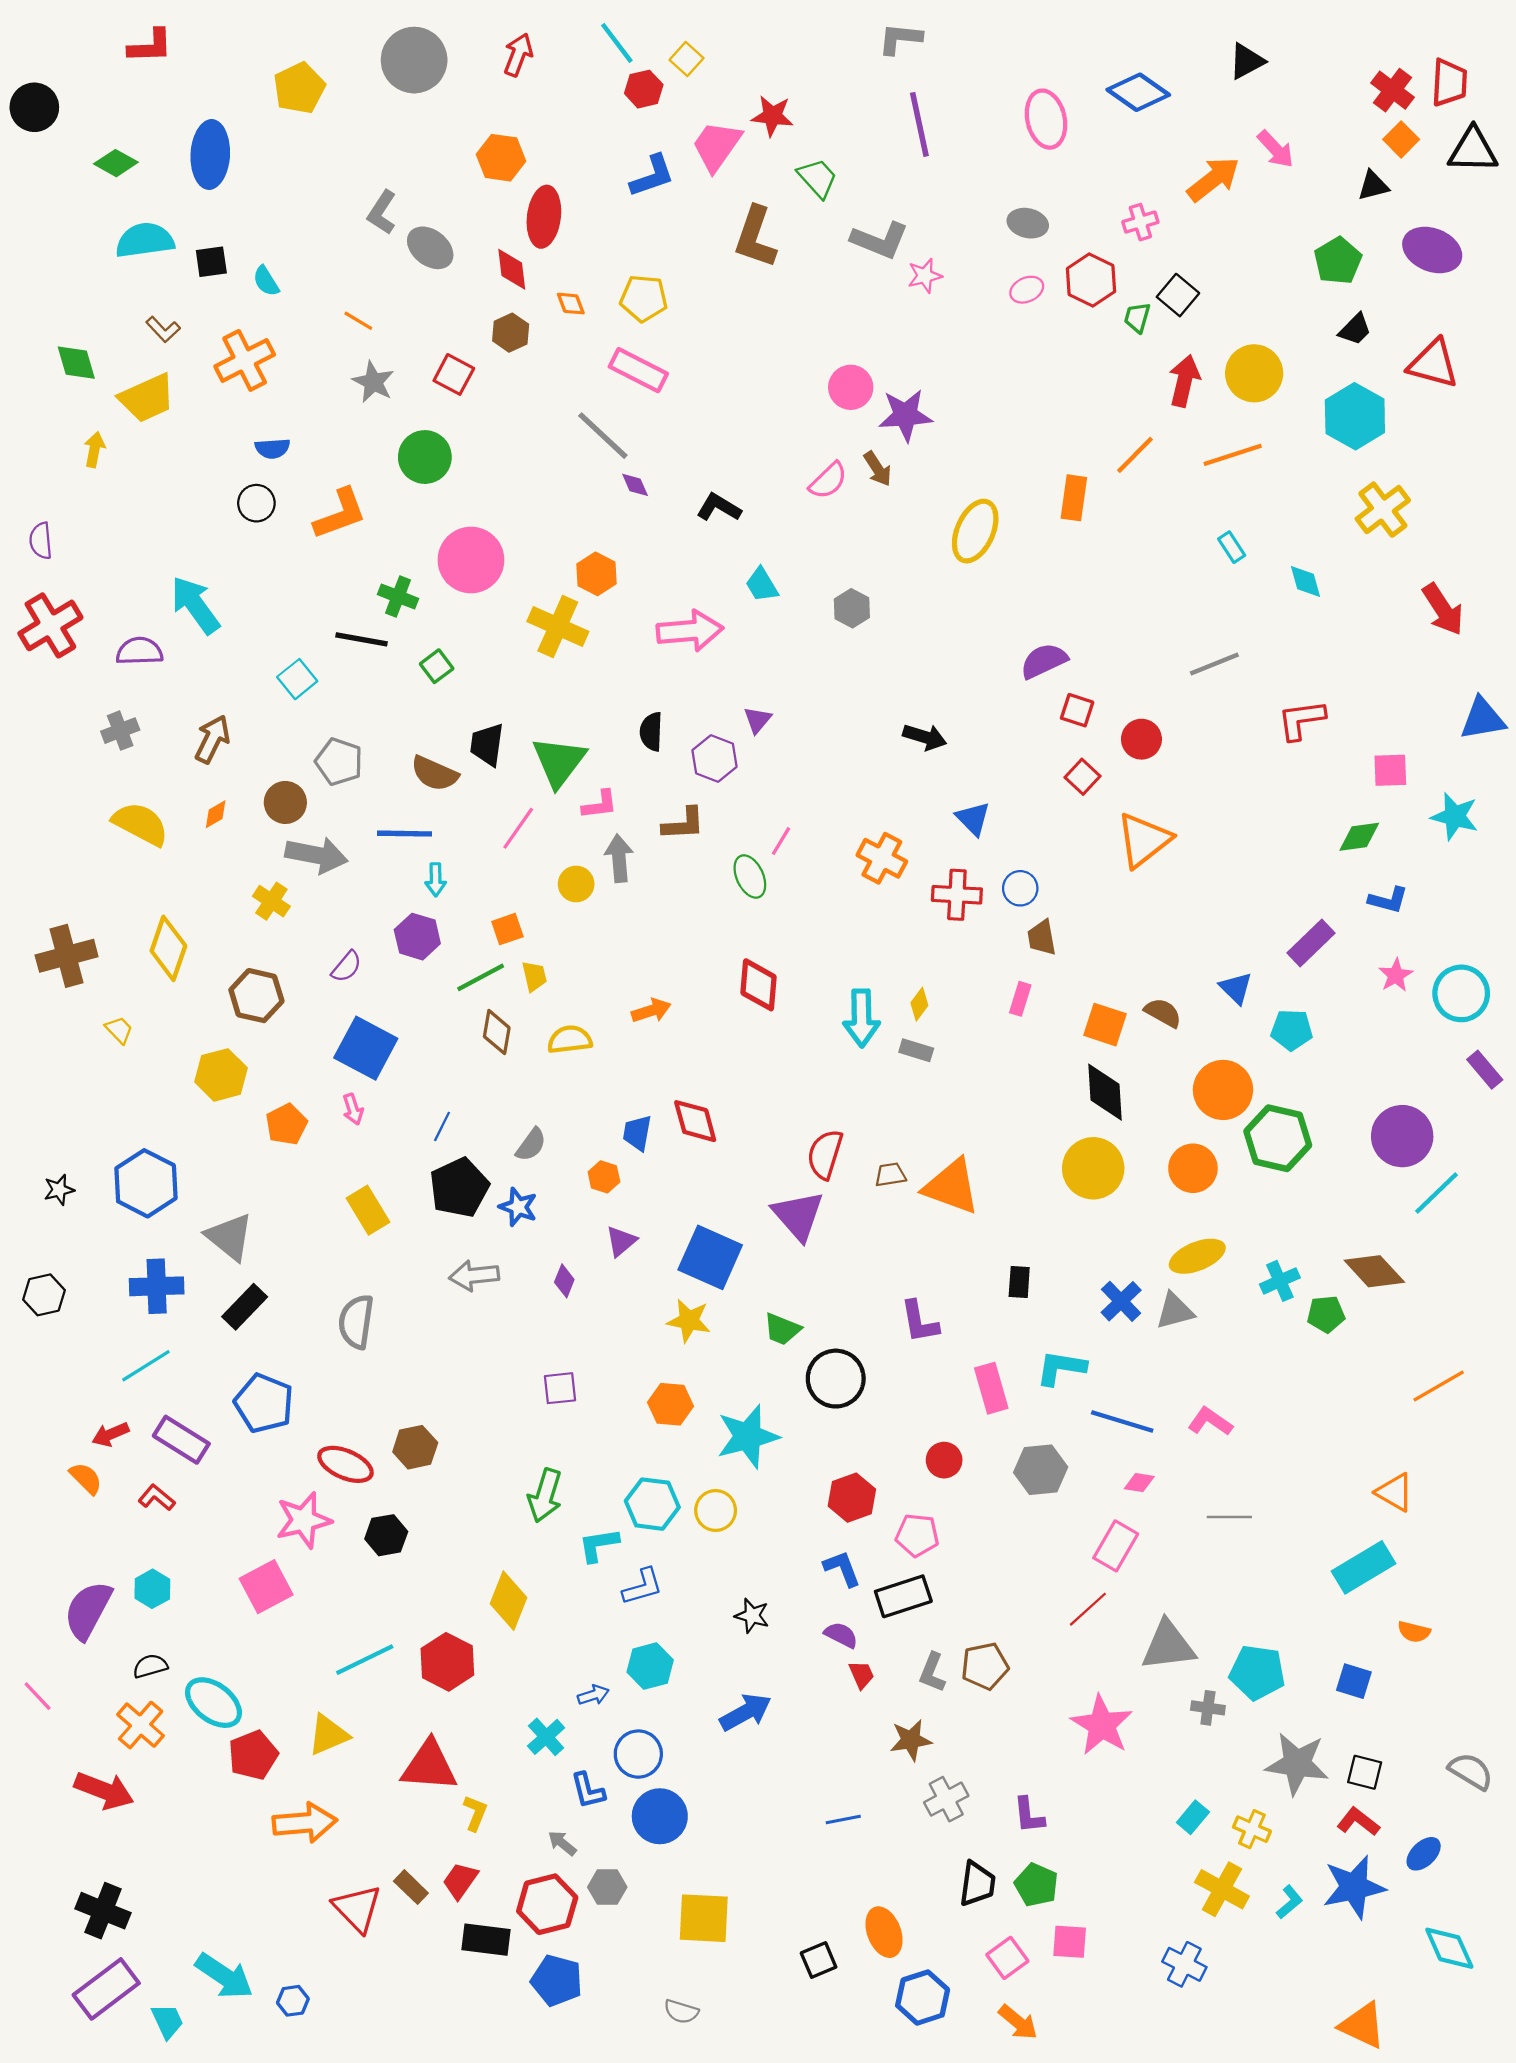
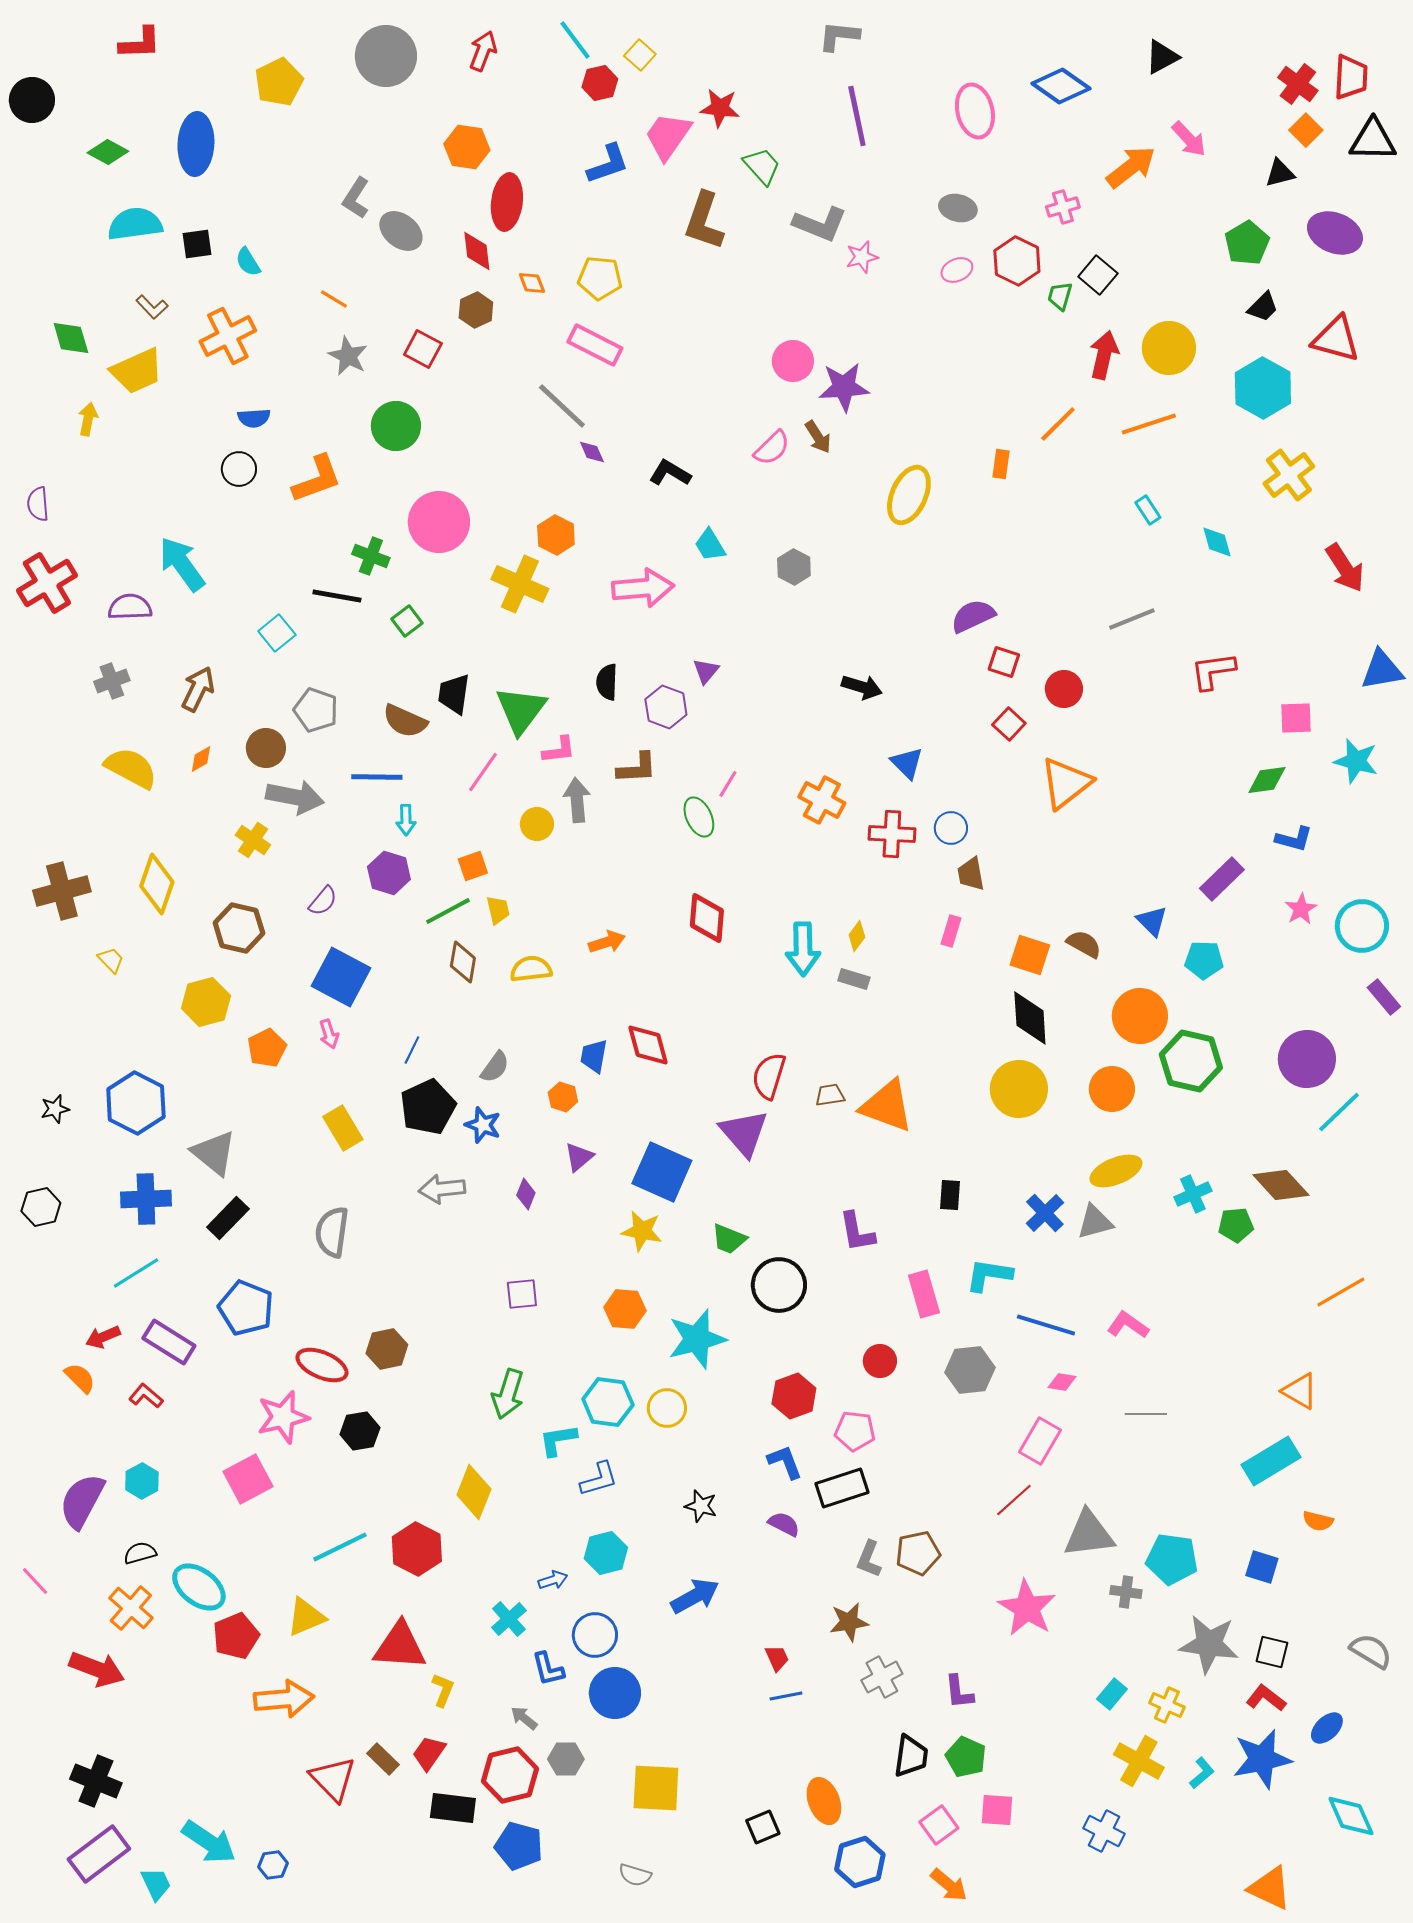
orange rectangle: (1074, 498) -> (1001, 464), size x0.7
red trapezoid: (861, 1675) -> (777, 1658), moved

